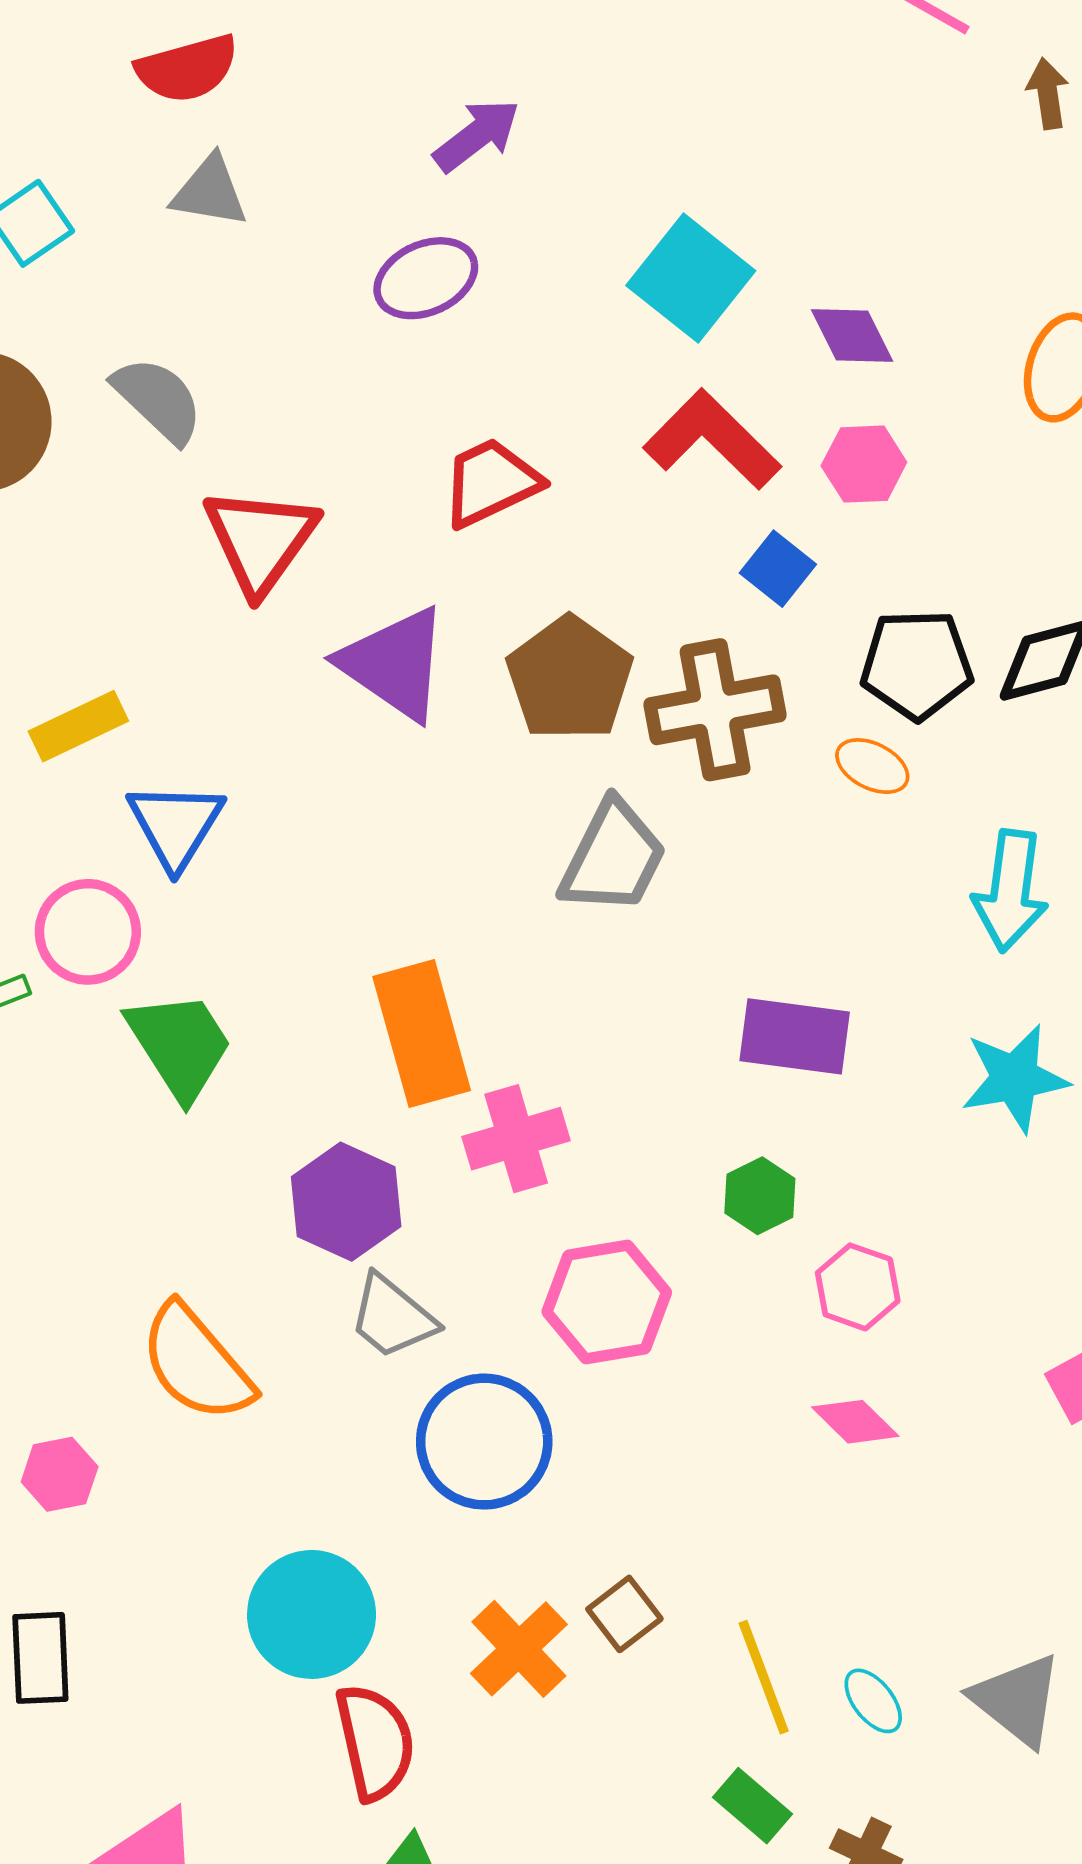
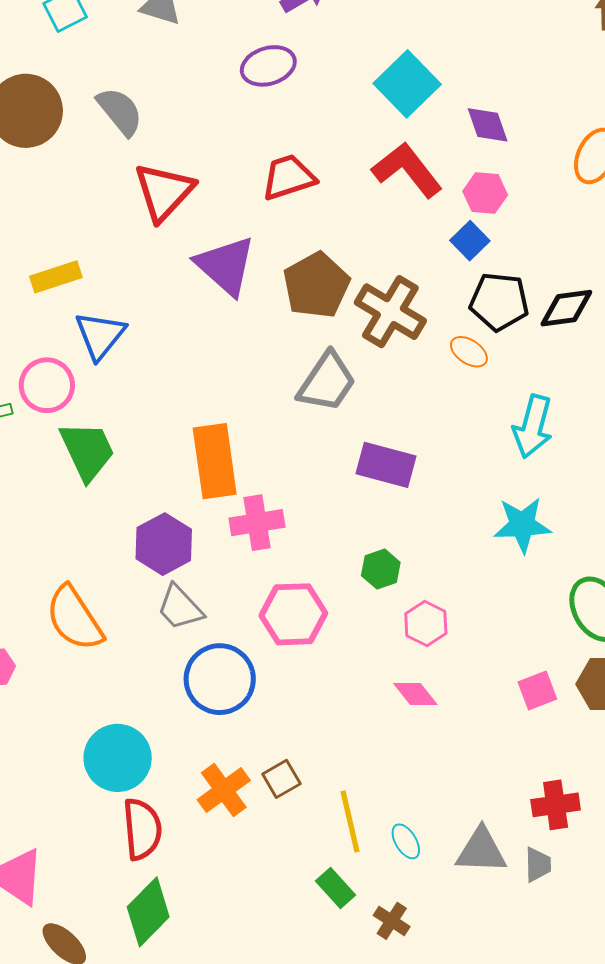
blue square: (778, 569) -> (470, 241), moved
brown cross: (715, 710) -> (390, 312), turned 34
purple rectangle: (795, 1036) -> (386, 465), moved
gray triangle: (1017, 1700) -> (481, 851), turned -44

